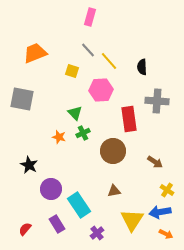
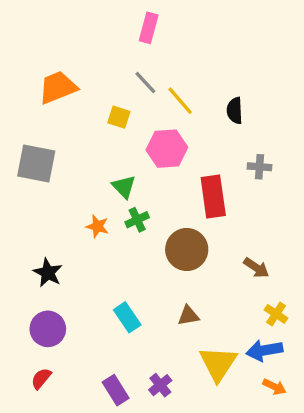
gray cross: (157, 101) -> (259, 167), size x0.6
purple circle: (51, 189) -> (48, 329), moved
cyan rectangle: (79, 205) -> (127, 317), moved, size x0.7
purple rectangle: (57, 224) -> (116, 390), moved

